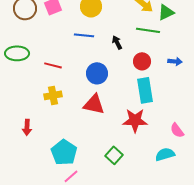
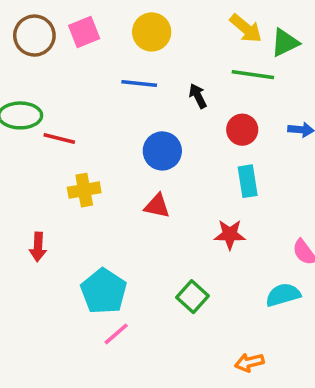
red line: (53, 65) -> (59, 139), moved
cyan rectangle: (145, 90) -> (248, 181), size x0.7
red triangle: (94, 104) -> (157, 206), size x0.7
red star: (135, 120) -> (230, 234), size x0.7

